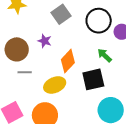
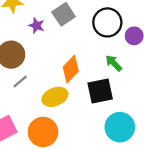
purple star: (45, 41) -> (37, 26), moved
gray line: (25, 72) -> (20, 81), turned -40

